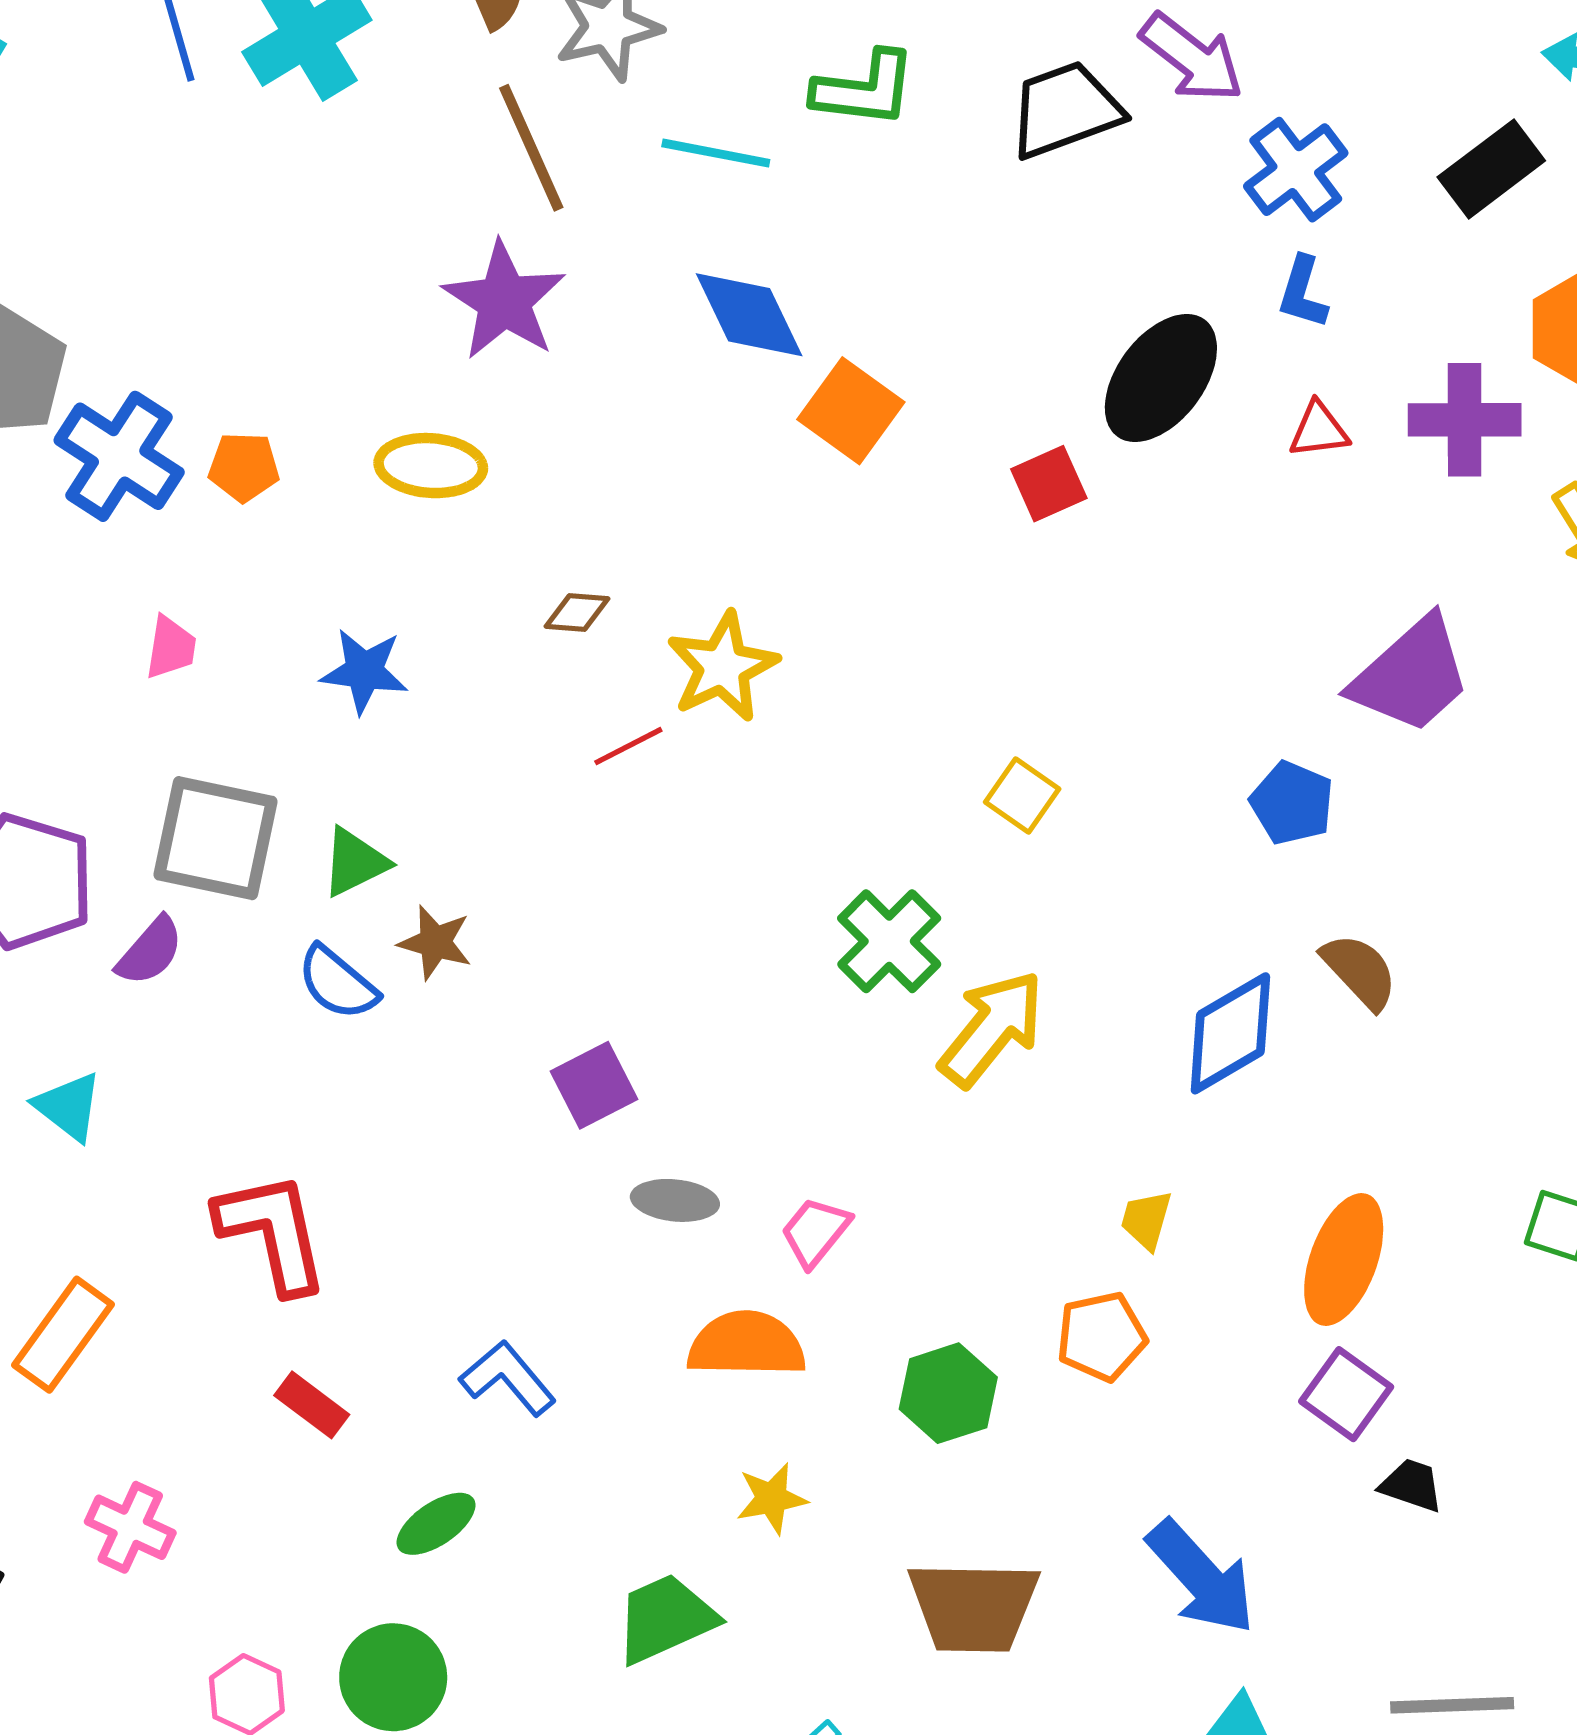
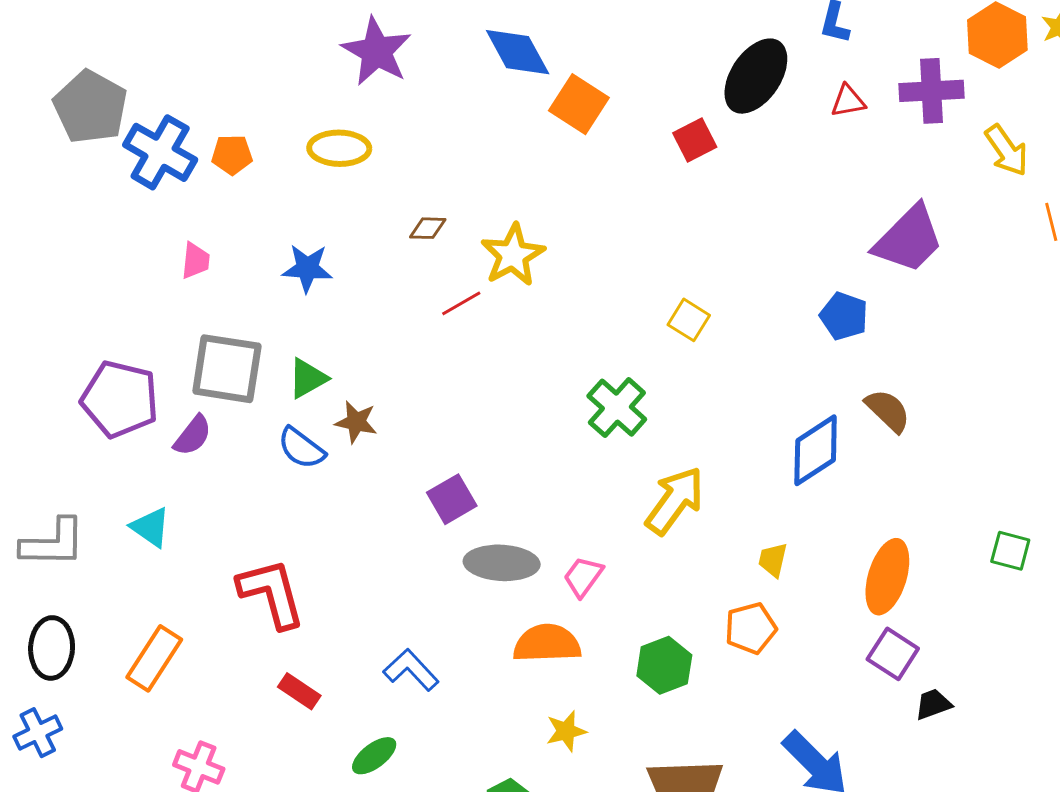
yellow arrow: (992, 1029) -> (675, 501), moved
gray ellipse: (675, 1200) -> (502, 563), size x1.5
black trapezoid: (1412, 1485) -> (933, 704), turned -36

